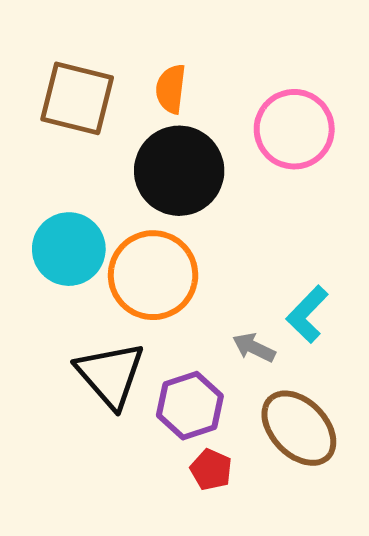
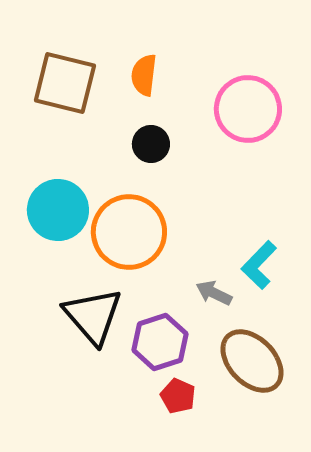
black circle: (179, 171) -> (151, 144), size x0.5

